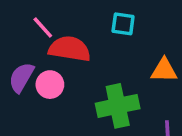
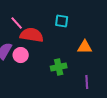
green cross: (118, 106) -> (59, 67), size x0.7

